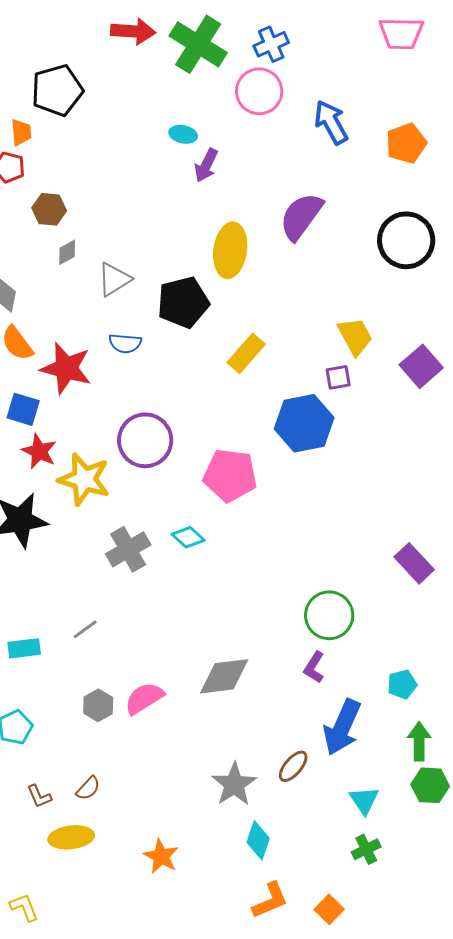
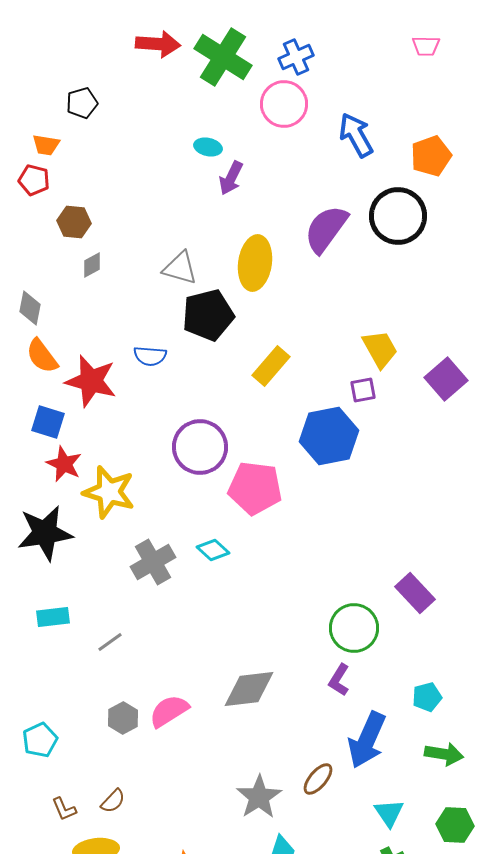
pink trapezoid: (401, 33) -> (426, 46), size x0.6
black pentagon: (57, 90) -> (82, 103), size x0.6
orange trapezoid: (21, 132) -> (46, 145), turned 104
black circle: (406, 240) -> (398, 216), moved
gray triangle: (114, 279) -> (180, 268), moved, turned 48
purple circle: (145, 440) -> (200, 447), moved
purple rectangle: (414, 563) -> (415, 593), moved
cyan rectangle: (24, 648) -> (53, 617), moved
green arrow: (419, 741) -> (444, 754), turned 99
green hexagon: (430, 785) -> (455, 825), moved

